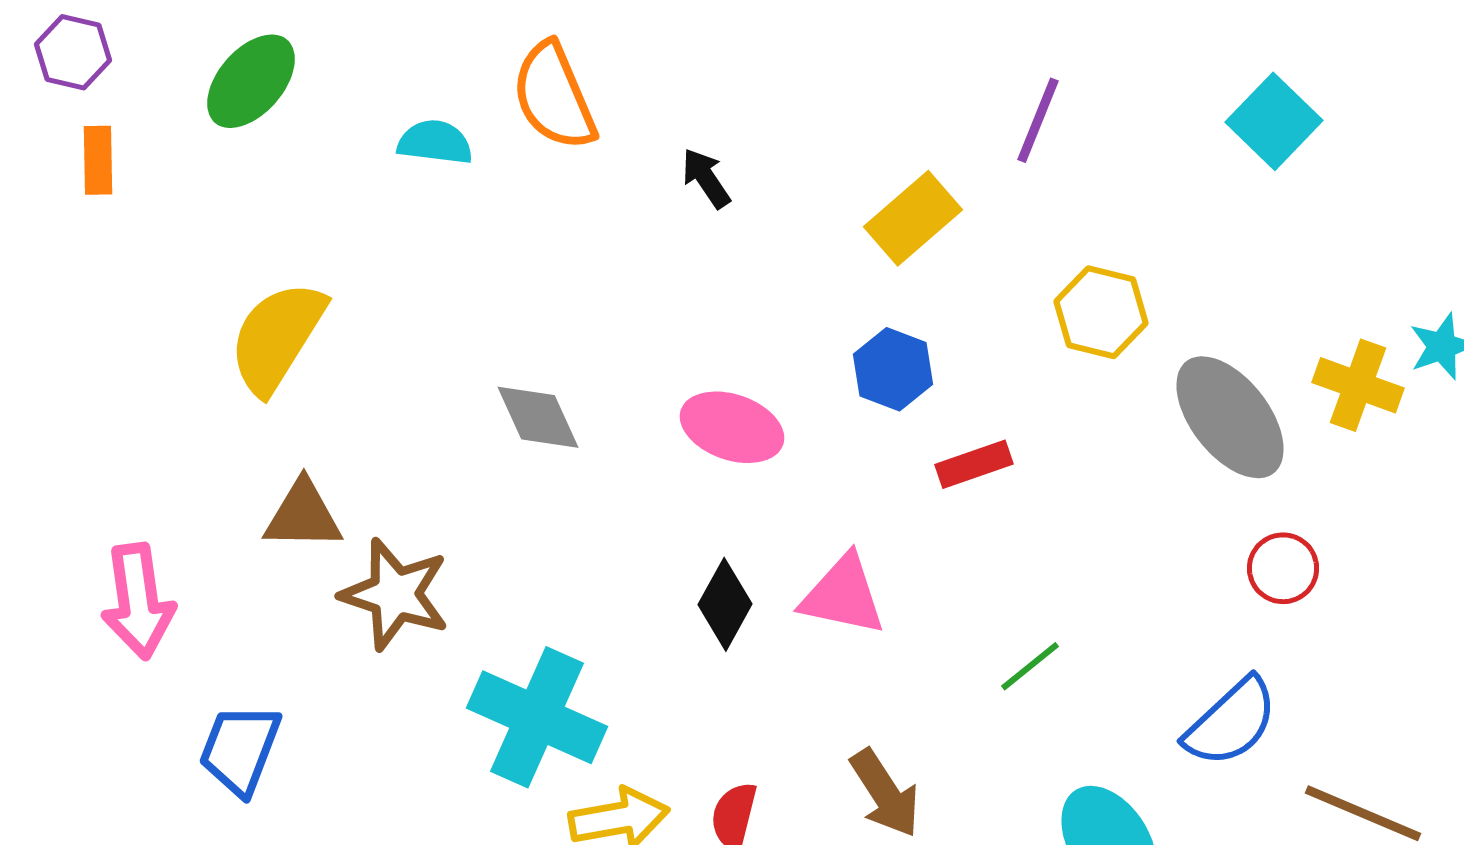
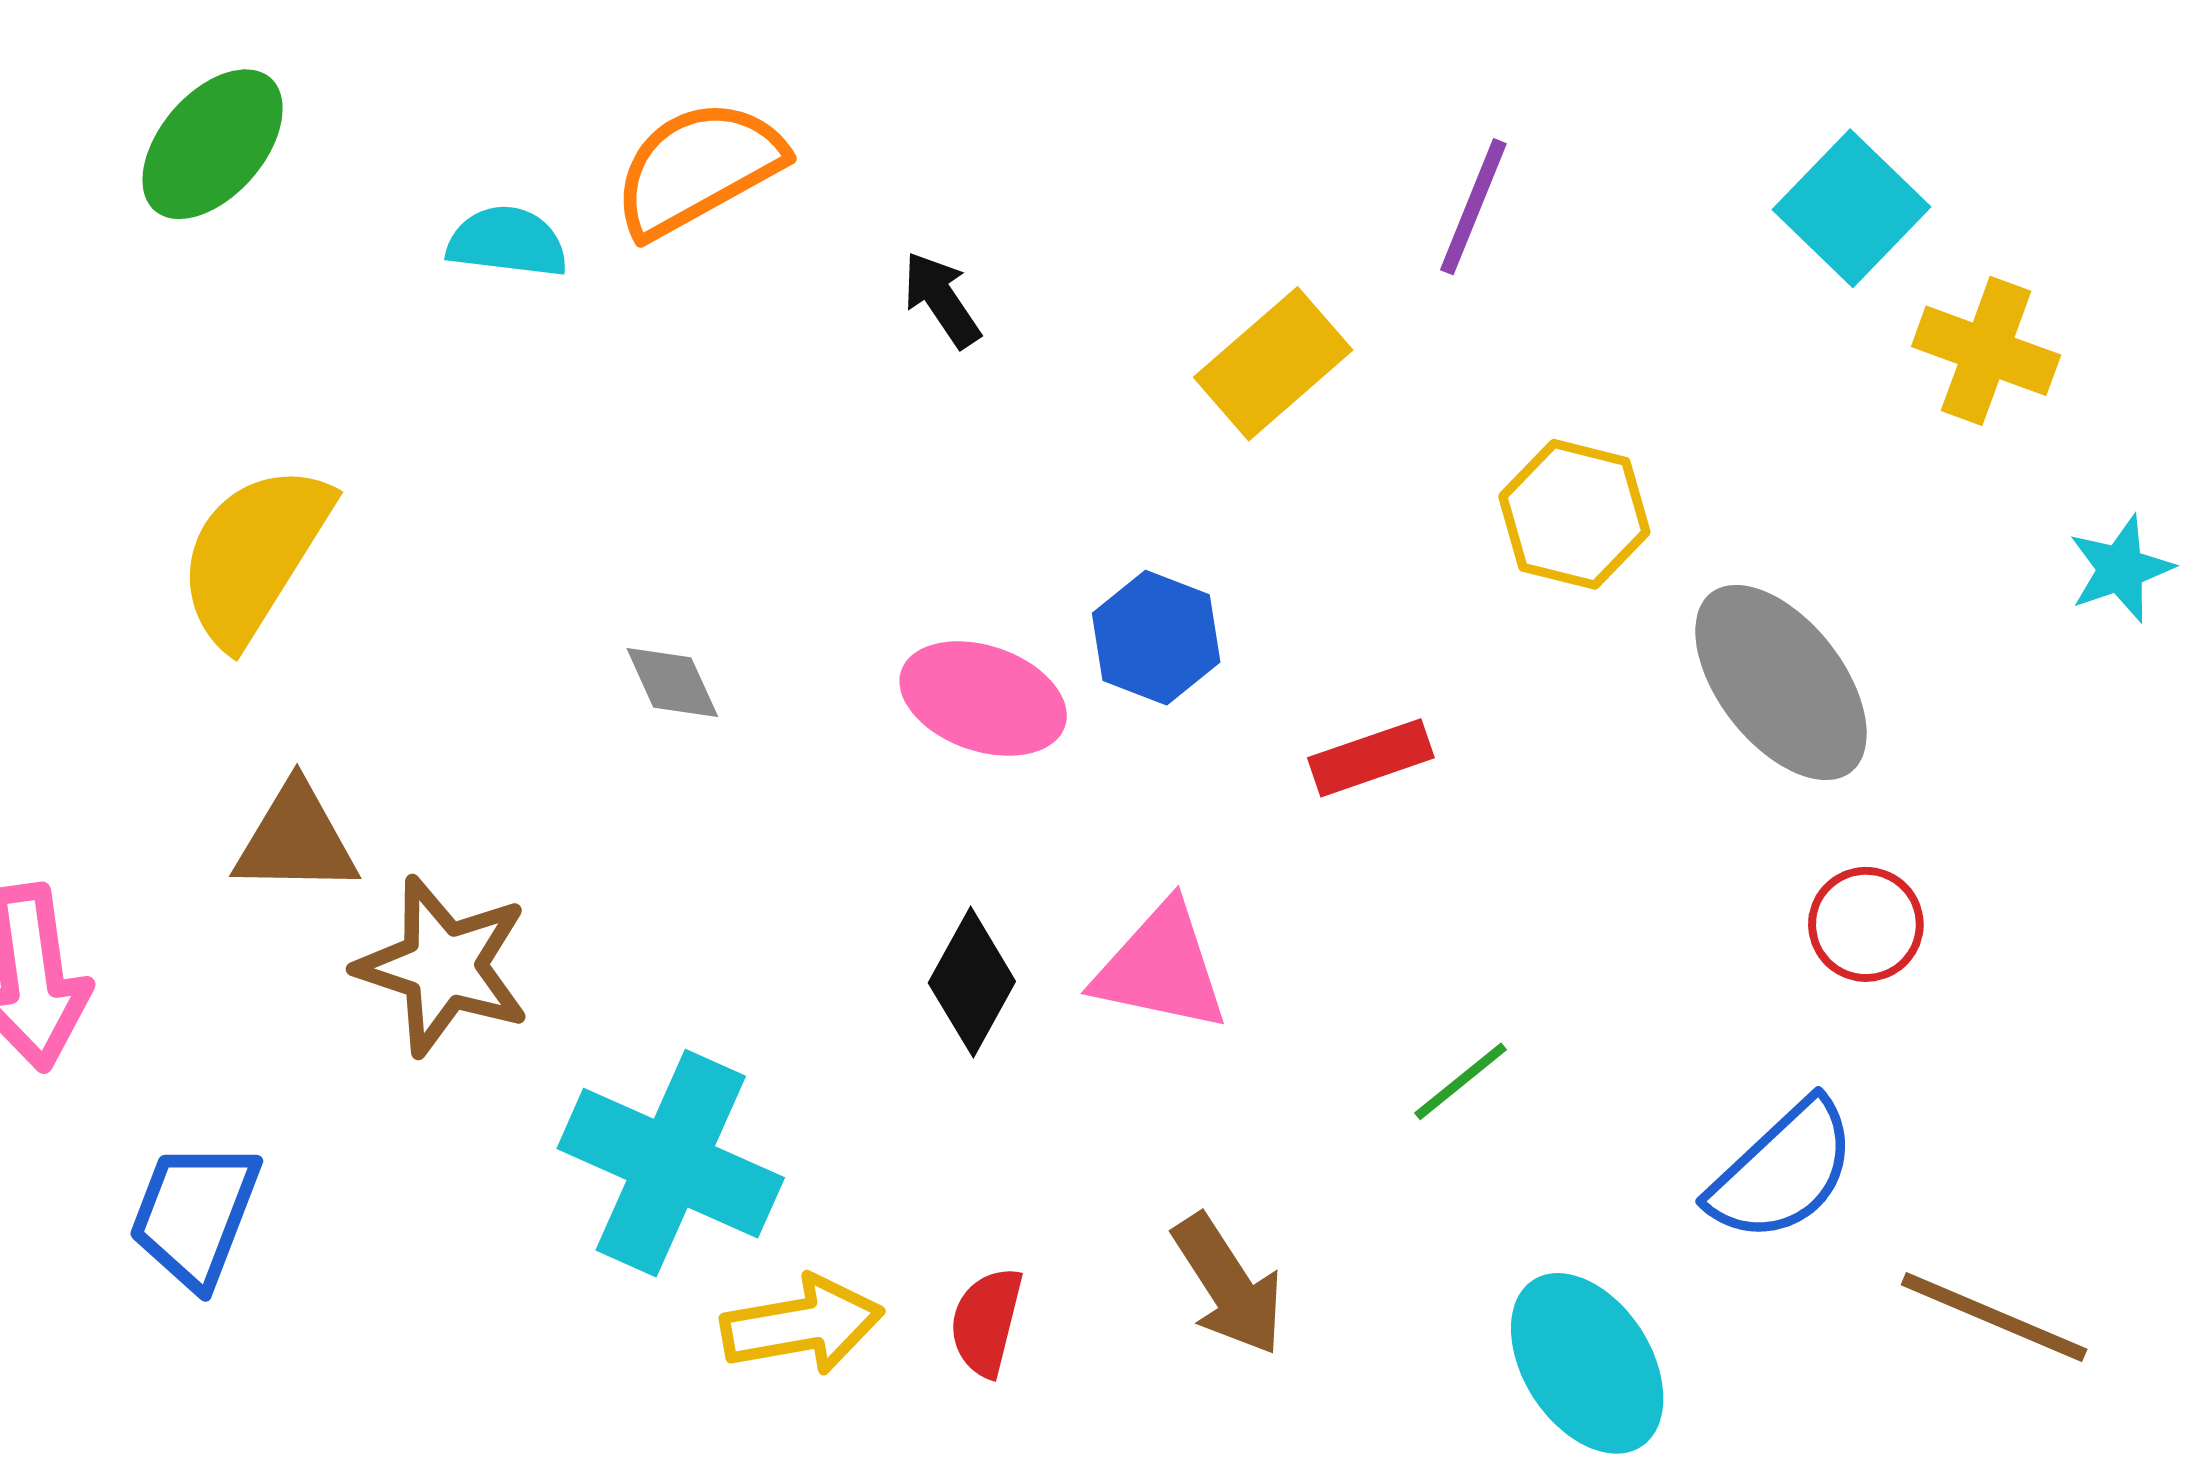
orange semicircle: (554, 96) -> (698, 168), turned 84
blue hexagon: (893, 369) -> (1156, 638), moved
yellow cross: (1358, 385) -> (1986, 351), moved
gray diamond: (538, 417) -> (672, 682), size x0.7

